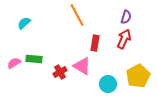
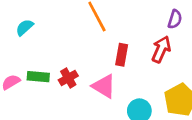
purple semicircle: (126, 17) -> (175, 19), moved
red cross: (60, 72) -> (68, 78), moved

